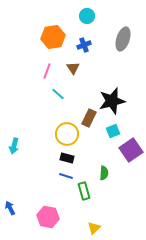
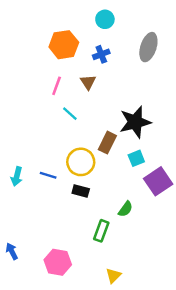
green semicircle: (104, 173) -> (125, 209), turned 32
blue line: (66, 176) -> (48, 175), moved
green rectangle: (84, 191) -> (101, 231), turned 36

